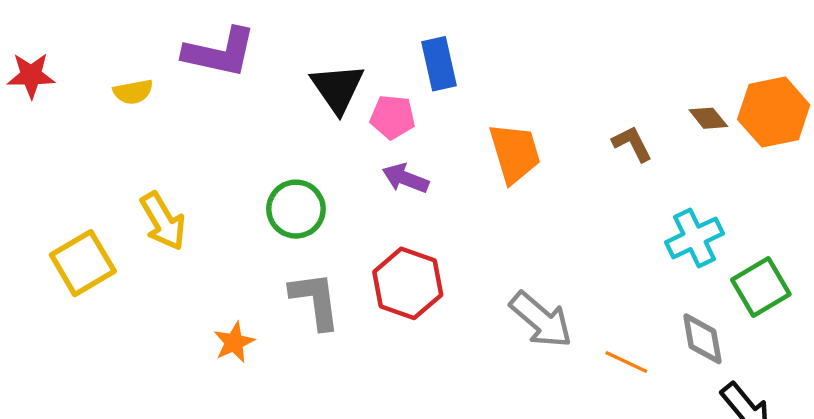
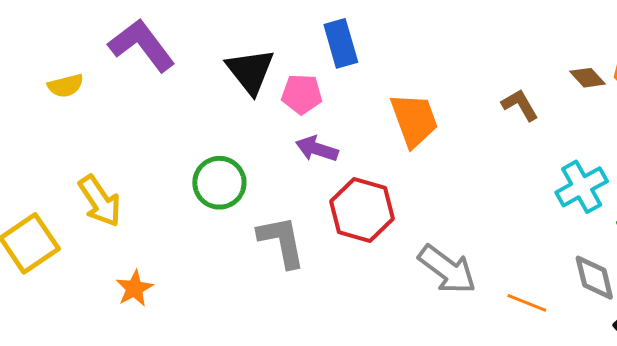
purple L-shape: (220, 52) -> (142, 45), turned -136
red hexagon: (408, 283) -> (362, 210), moved
gray L-shape: (315, 300) -> (282, 242), moved
orange star: (234, 342) -> (134, 288), moved

